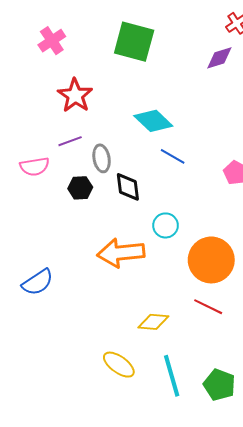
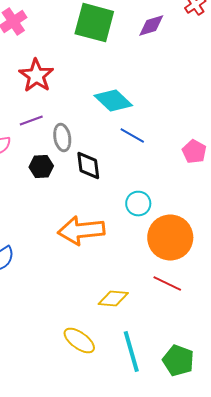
purple diamond: (219, 58) -> (151, 26), moved
cyan circle: (166, 225) -> (138, 204), moved

